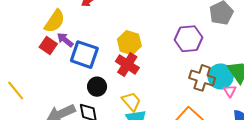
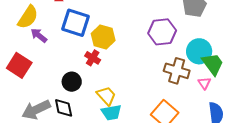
red square: (48, 46) -> (19, 65), moved, size x1.4
blue square: (84, 55) -> (76, 23), moved
red cross: (127, 65) -> (93, 58), moved, size x0.7
cyan circle: (221, 77) -> (199, 51), moved

